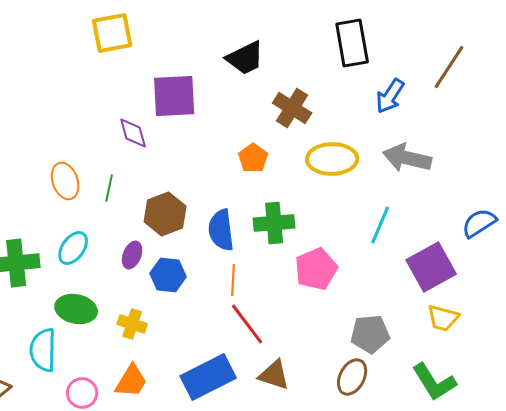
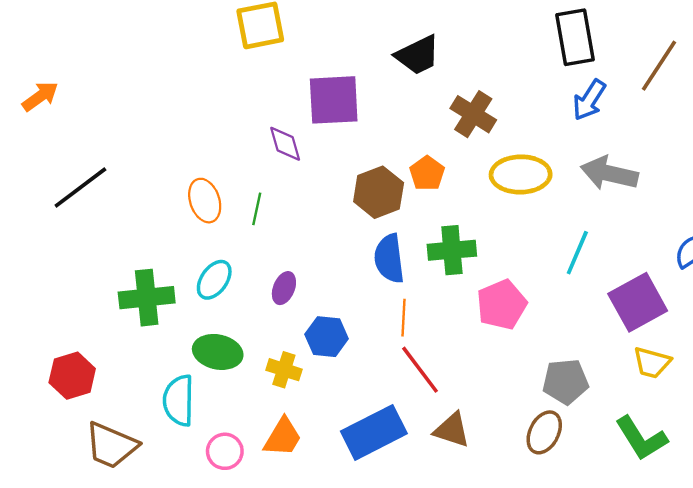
black rectangle: (352, 43) -> (575, 37), moved
brown hexagon: (165, 214) -> (379, 192), moved
blue hexagon: (168, 275) -> (327, 337), moved

